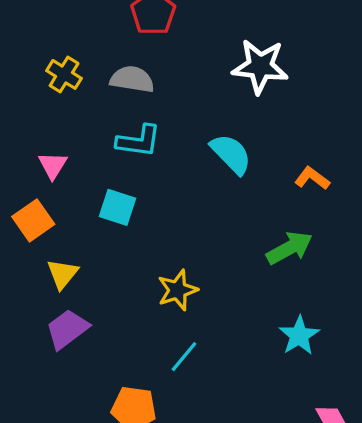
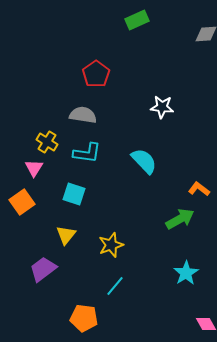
white star: (260, 66) -> (162, 107), size x0.7
yellow cross: (64, 74) -> (47, 142), moved
orange L-shape: (312, 178) -> (199, 189), moved
yellow triangle: (62, 274) -> (66, 235), moved

